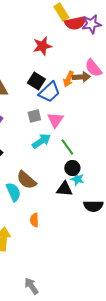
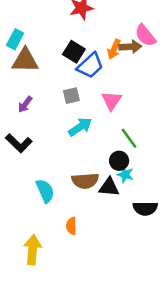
pink triangle: (55, 120) -> (112, 101), moved
green line: (67, 147) -> (129, 138), moved
brown semicircle: (26, 180) -> (85, 181), moved, turned -45

